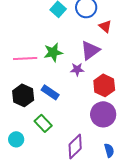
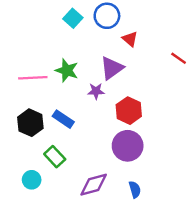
green star: (53, 52) -> (67, 70), turned 30
cyan circle: (16, 139) -> (32, 180), moved
purple diamond: (75, 146) -> (94, 185), turned 30

